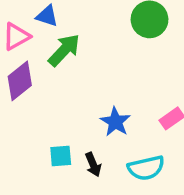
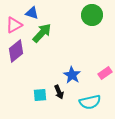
black arrow: (93, 165) -> (59, 92), moved

